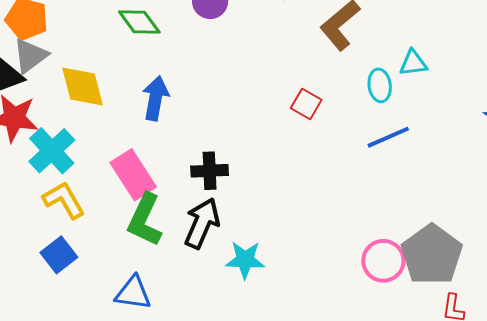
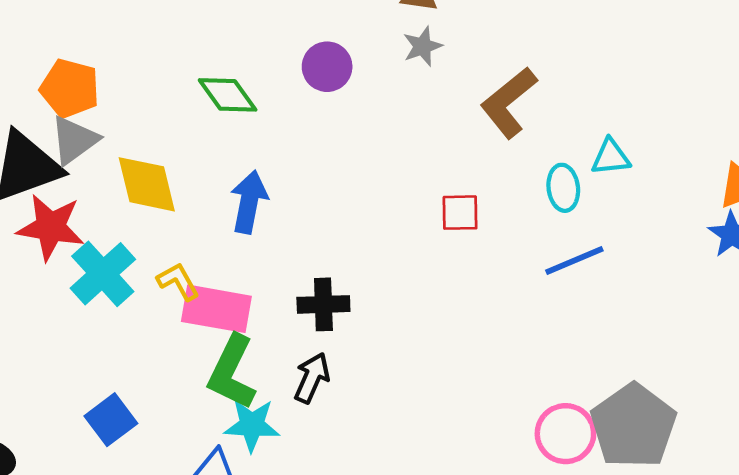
red square: (306, 104) -> (460, 213), turned -32
pink rectangle: (133, 175) -> (216, 309), turned -48
yellow L-shape: (64, 200) -> (178, 281), moved, size x0.7
black arrow: (202, 223) -> (312, 378), size x0.7
cyan star: (245, 260) -> (252, 425), moved

